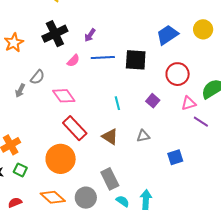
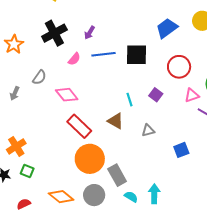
gray arrow: (20, 90) -> (15, 93), moved
cyan line: (117, 103) -> (129, 100), moved
brown triangle: (110, 137) -> (116, 121), moved
orange circle: (61, 159) -> (90, 159), moved

